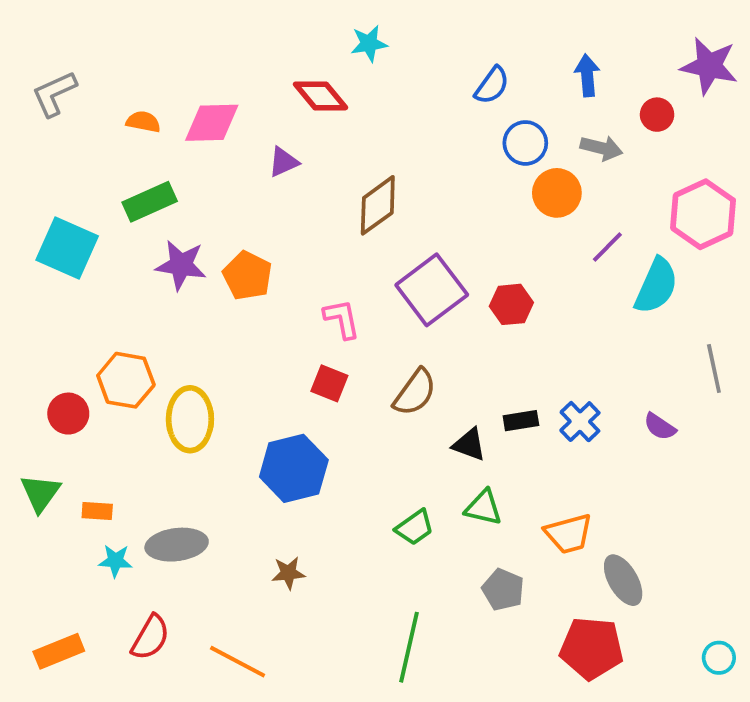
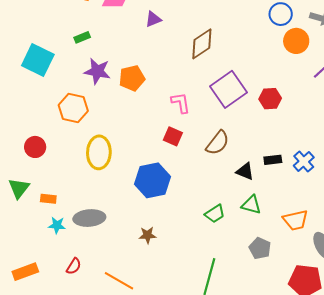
green rectangle: (150, 202) -> (82, 37), size x0.6
orange pentagon: (247, 276) -> (132, 78), turned 30
orange hexagon: (126, 380) -> (73, 108), moved
red semicircle: (150, 637) -> (74, 266), size x0.7

